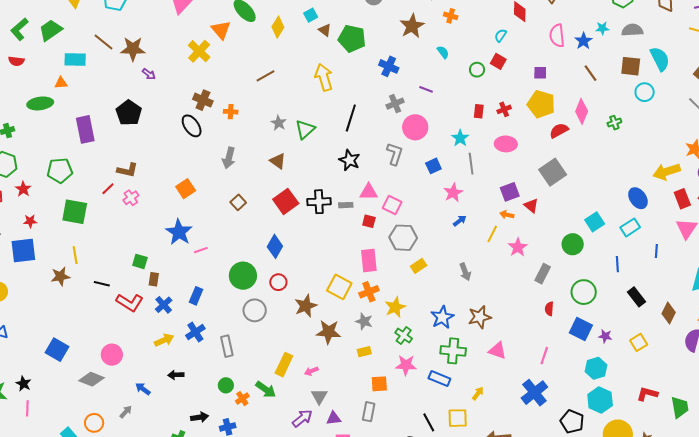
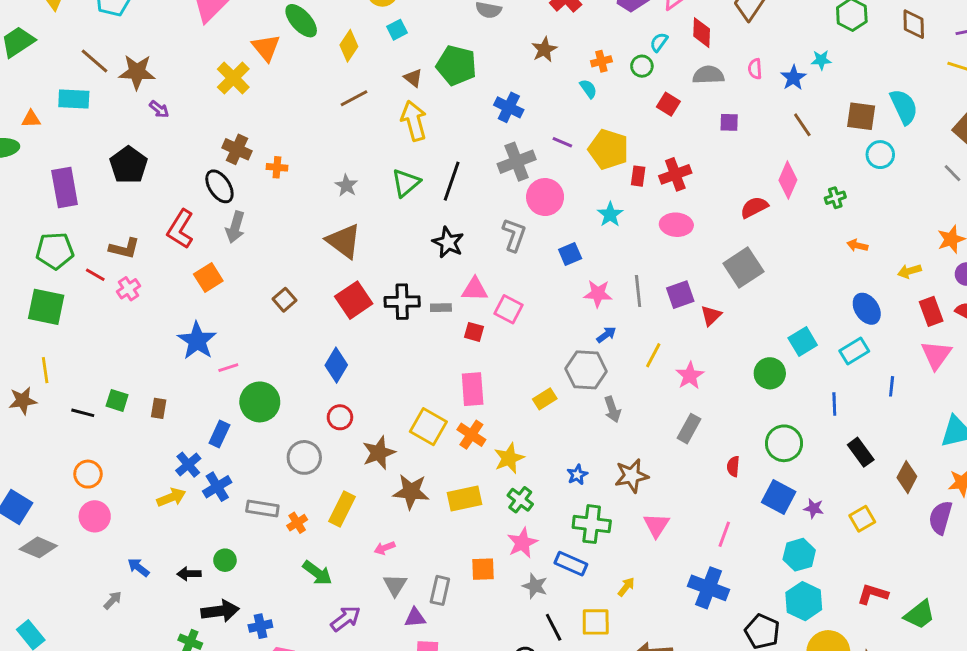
orange cross: (451, 16) -> (601, 61), moved, turned -32
brown star: (412, 26) -> (544, 50), size x0.7
brown triangle: (325, 30) -> (413, 78), moved
gray semicircle: (632, 30) -> (708, 75), moved
cyan semicircle: (501, 35) -> (659, 42), moved
pink semicircle: (557, 36) -> (755, 69), size x0.6
cyan rectangle: (75, 60) -> (74, 99), moved
green circle: (477, 70) -> (642, 66), moved
brown line: (266, 76) -> (354, 98), moved
gray cross: (395, 104) -> (517, 162), size x1.4
yellow pentagon: (541, 104) -> (608, 149), moved
red cross: (504, 109) -> (675, 174), size x1.5
green triangle: (305, 129) -> (406, 183), moved
gray arrow: (229, 158) -> (235, 227), moved
brown triangle: (278, 161) -> (344, 241), size x1.5
gray line: (471, 164) -> (638, 291), moved
green pentagon: (60, 170) -> (55, 251), moved
yellow arrow: (667, 172) -> (909, 271), size x0.6
red line: (108, 189) -> (95, 275), turned 72
pink star: (453, 193) -> (598, 294), turned 30
red triangle: (531, 206) -> (711, 316), turned 35
orange arrow: (507, 215) -> (857, 245), moved
gray hexagon: (403, 238) -> (586, 370), moved
green square: (140, 261) -> (117, 400), moved
gray rectangle: (543, 274) -> (689, 429), moved
green circle: (243, 276) -> (260, 402), moved
orange cross: (369, 292) -> (471, 435), turned -36
red L-shape: (130, 302) -> (180, 229), moved, turned 88
blue cross: (164, 305) -> (188, 465), moved
blue star: (442, 317) -> (577, 475), size x0.6
gray star: (364, 321) -> (535, 586), moved
gray rectangle: (227, 346) -> (262, 508), turned -70
pink triangle: (497, 351) -> (656, 525), turned 42
yellow rectangle: (364, 352) -> (464, 498), moved, size x1.6
yellow rectangle: (284, 365) -> (342, 509), moved
pink star: (406, 365) -> (522, 543), turned -30
black arrow: (176, 375) -> (189, 574), moved
gray diamond: (92, 379) -> (38, 547), moved
green circle: (226, 385) -> (225, 560), moved
blue cross: (534, 393) -> (709, 588), turned -32
orange cross: (242, 399) -> (297, 523), moved
green trapezoid: (680, 407) -> (920, 615), turned 60
gray rectangle: (369, 412) -> (440, 590), moved
black arrow: (200, 417) -> (220, 611), size x1.4
purple arrow: (302, 418) -> (346, 619), moved
orange circle: (94, 423) -> (88, 474), moved

